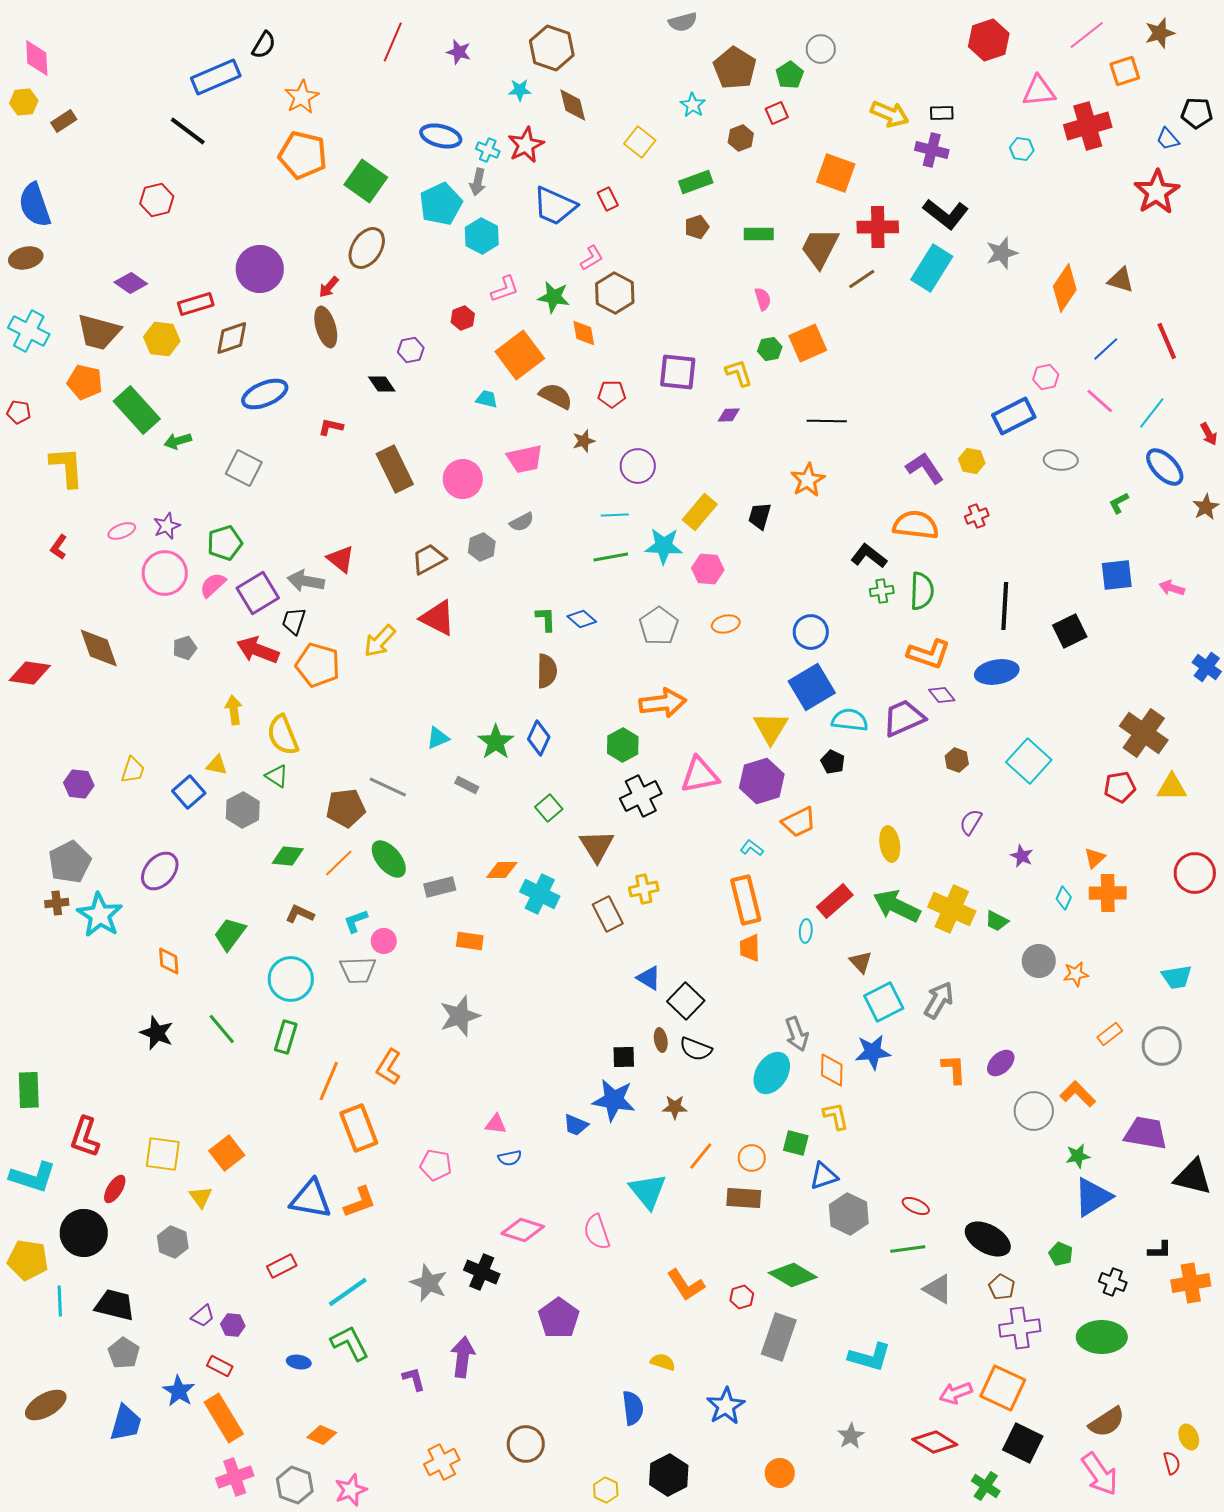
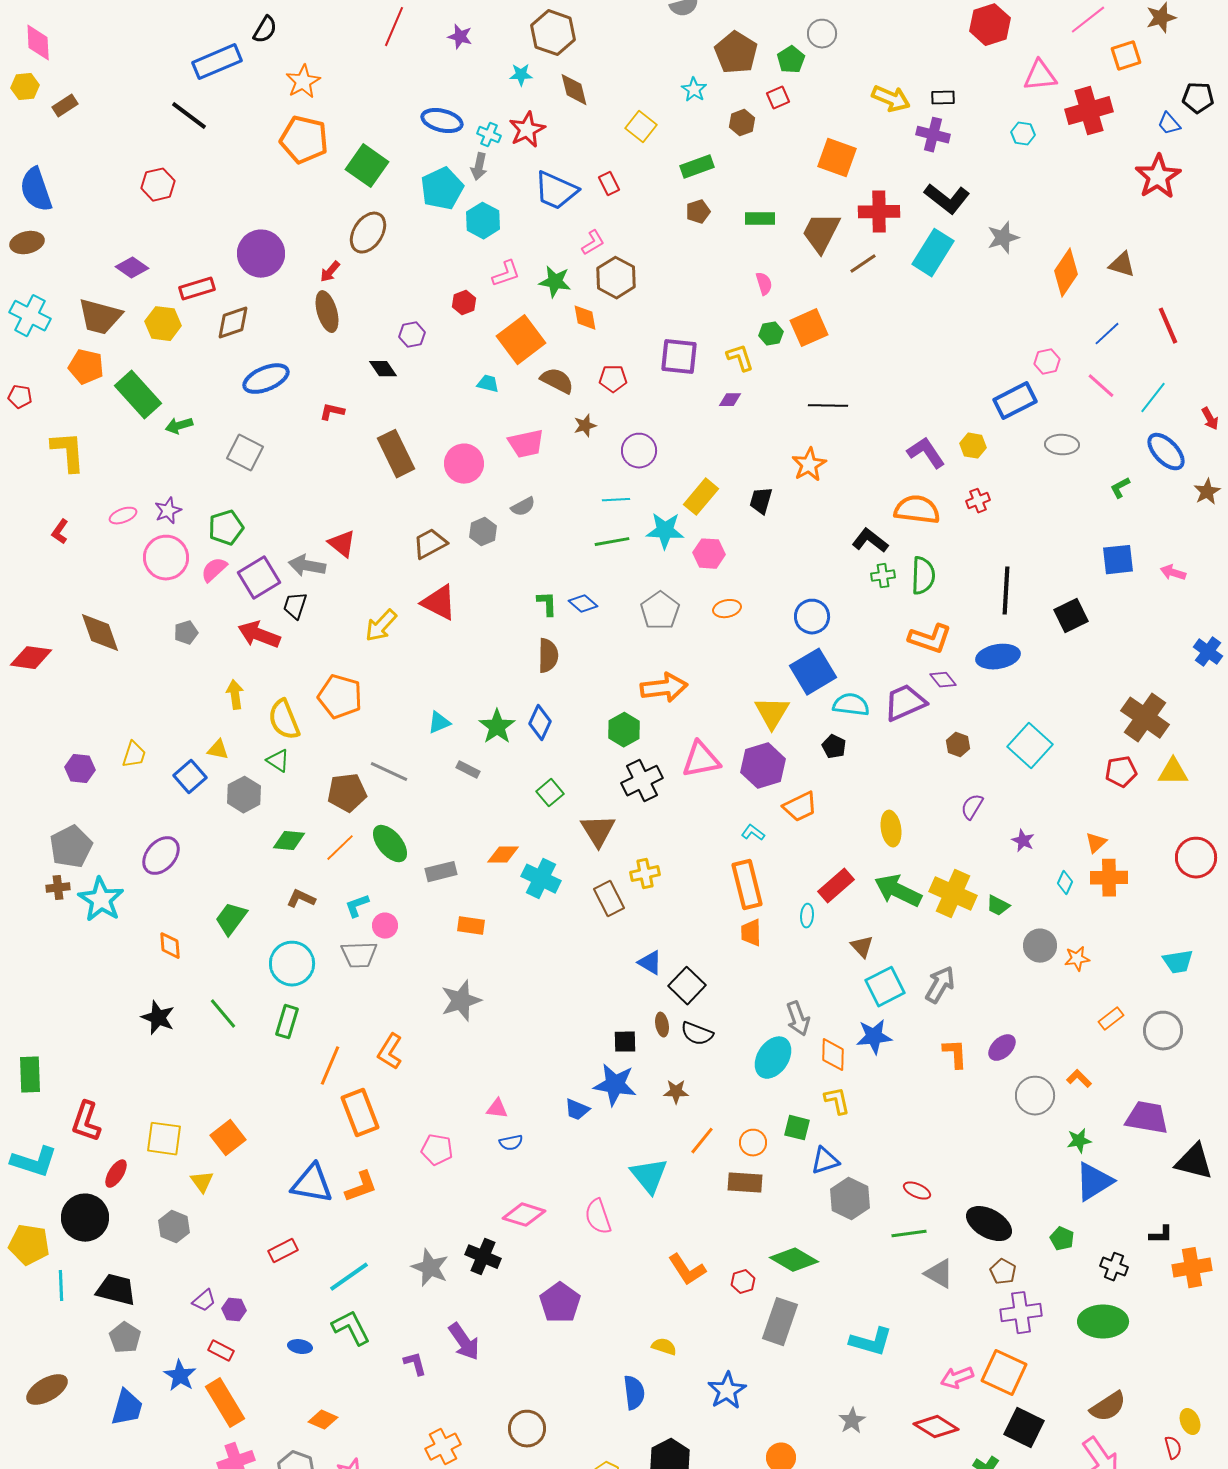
orange pentagon: (318, 665) -> (340, 697), moved
orange L-shape: (1078, 1094) -> (1079, 1079), size x0.7
purple arrow: (463, 1357) -> (464, 1342), turned 138

